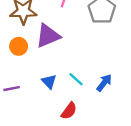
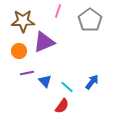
cyan line: (76, 79) -> (67, 87), moved
purple line: (12, 89) -> (27, 73), moved

